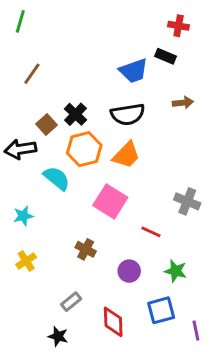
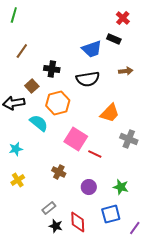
red cross: (179, 26) -> (123, 18), turned 32
black cross: (75, 114) -> (52, 69), moved, turned -35
orange trapezoid: (126, 155) -> (110, 113), moved
red line: (151, 232) -> (95, 154), moved
purple line: (196, 331) -> (135, 228), turned 48
black star: (58, 336) -> (56, 226), moved

